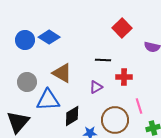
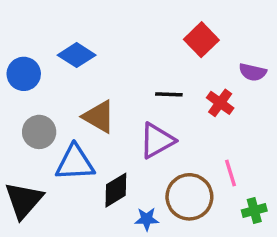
blue circle: (25, 40) -> (24, 74), moved
red cross: (124, 77) -> (220, 103), moved, turned 35
purple triangle: (96, 87) -> (157, 140), size x1.6

